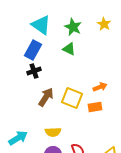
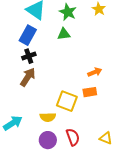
green triangle: (69, 49) -> (64, 34), turned -32
brown arrow: (46, 97) -> (28, 77), moved
yellow square: (72, 98) -> (67, 101), moved

